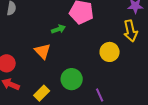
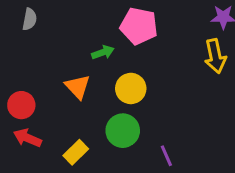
yellow circle: (110, 52) -> (131, 88), moved

